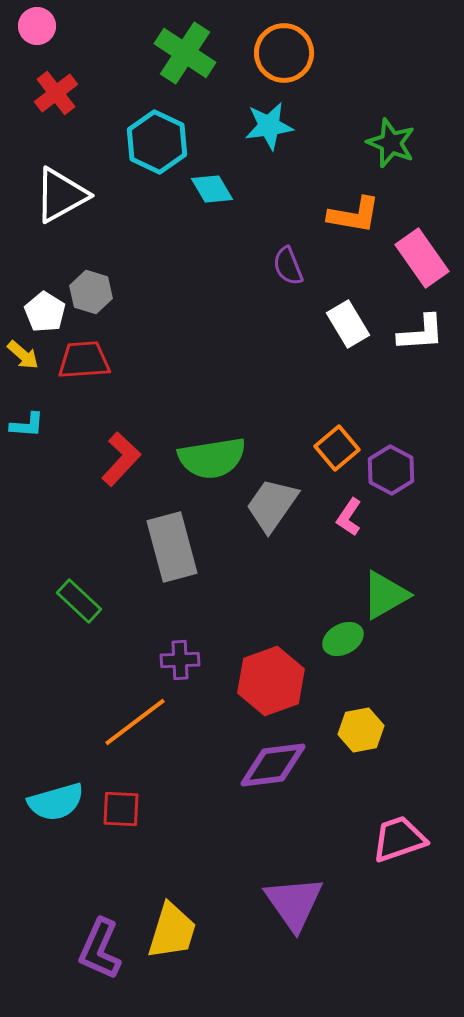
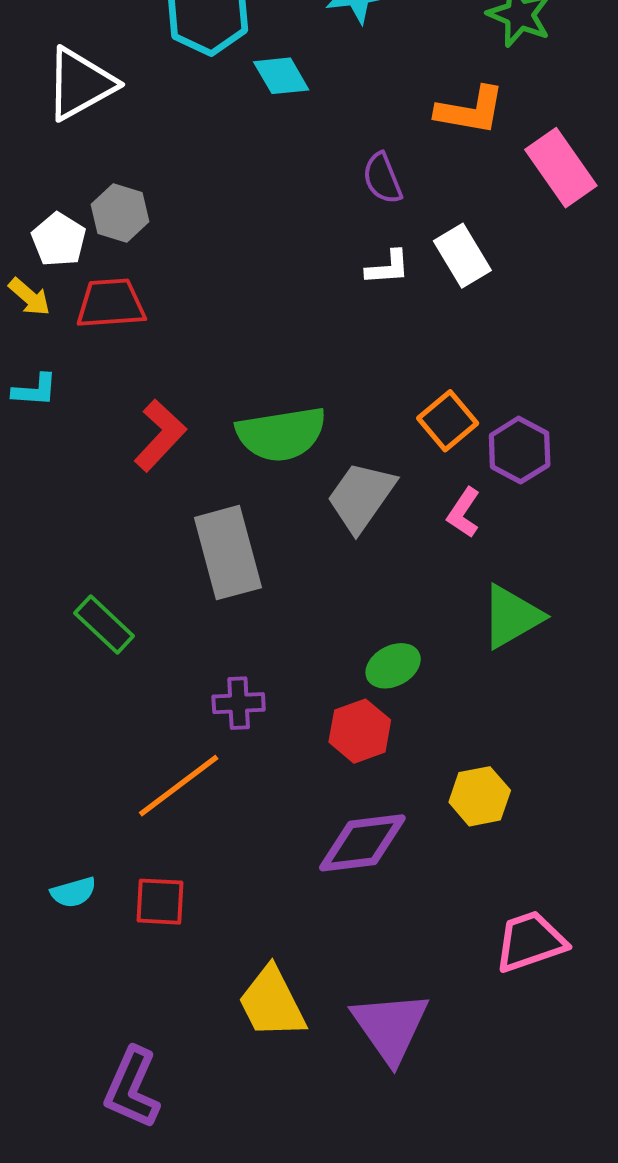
white L-shape: (421, 333) -> (388, 268), moved, size x0.7
green ellipse: (343, 639) -> (393, 666), moved
red hexagon: (271, 681) -> (360, 731), size x0.7
cyan semicircle: (56, 802) -> (73, 892), size x0.6
yellow trapezoid: (172, 931) -> (272, 1003), moved, turned 136

